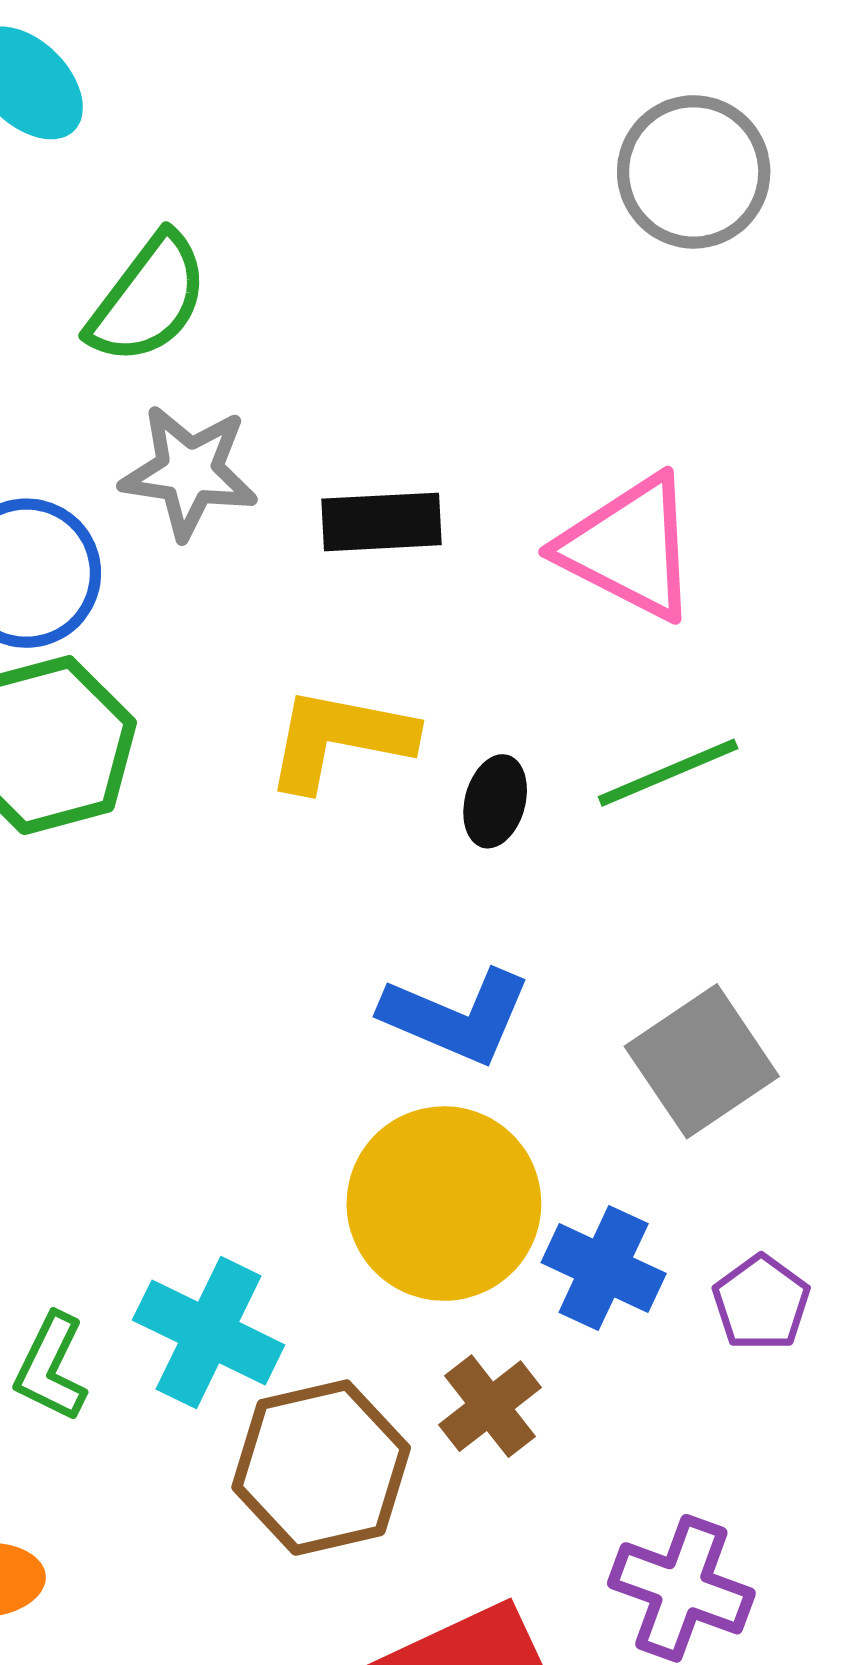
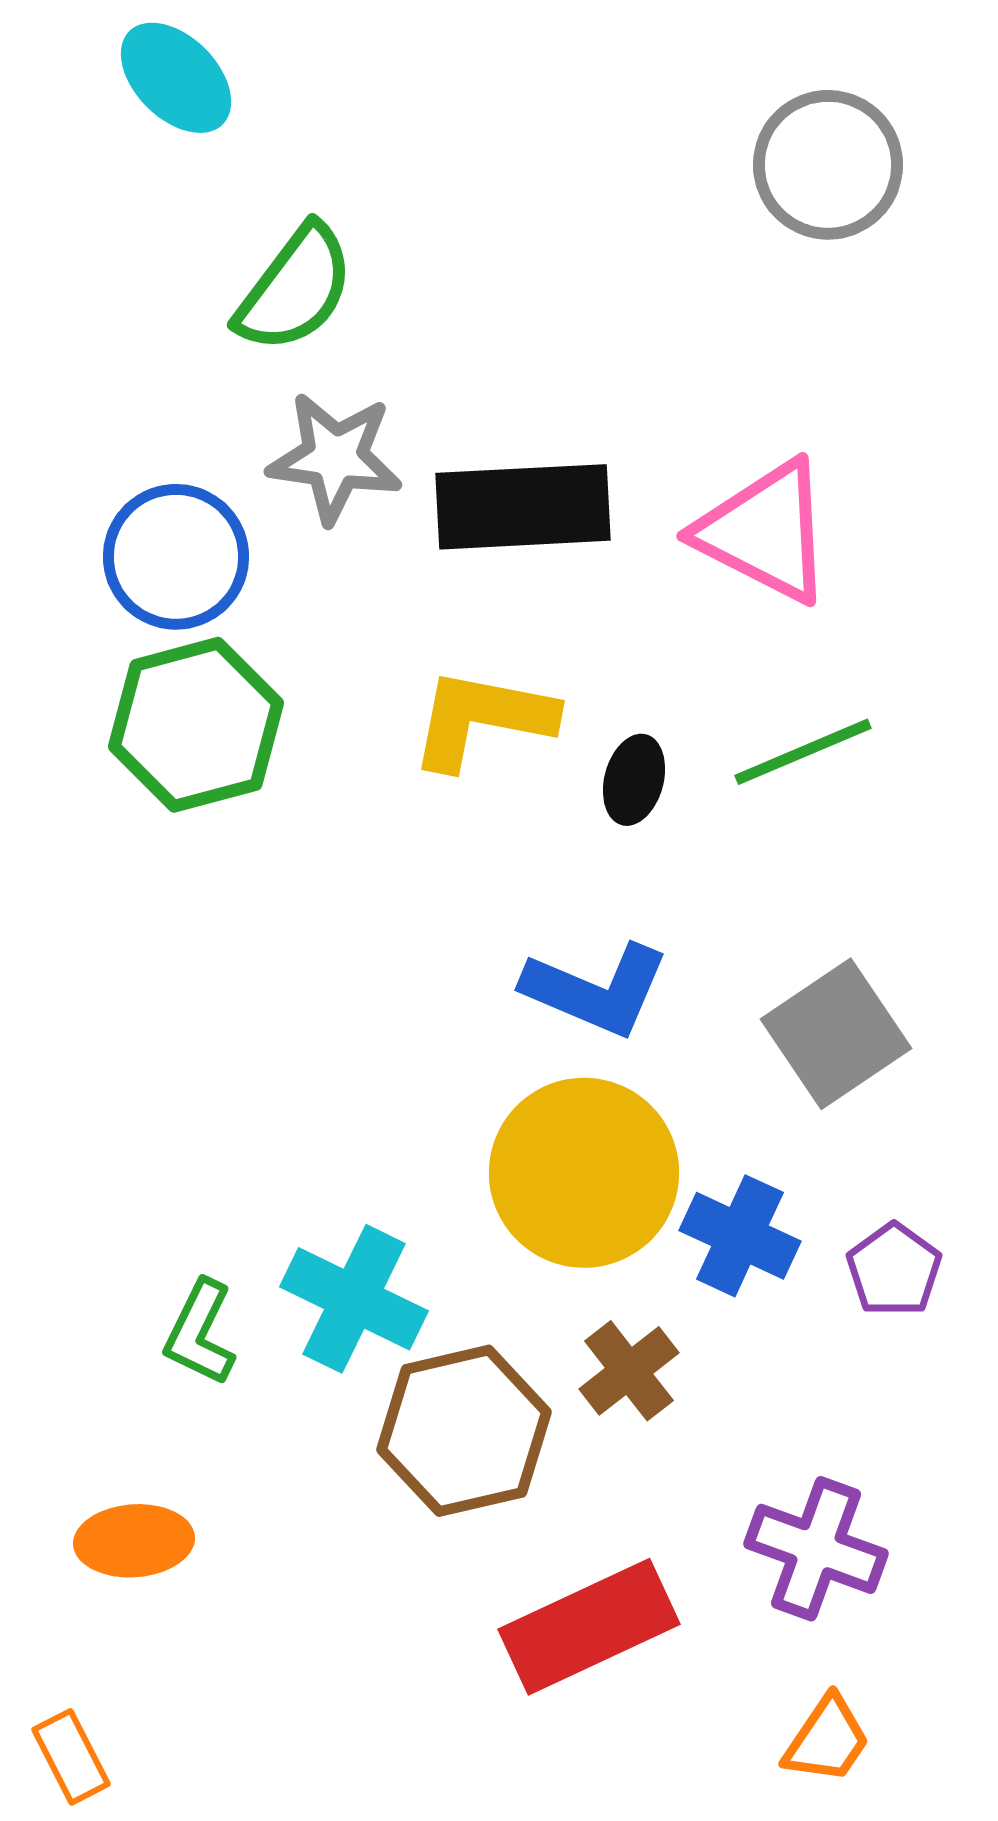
black rectangle: (382, 522) -> (523, 507), size x1.5

